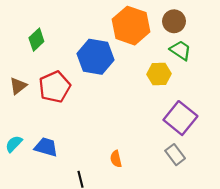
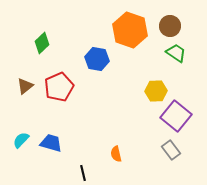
blue hexagon: (96, 57) -> (97, 59), size x0.7
yellow hexagon: (159, 74) -> (156, 91), moved

